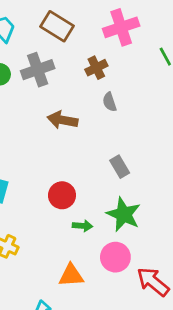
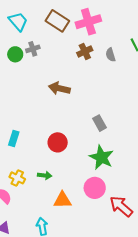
pink cross: (121, 27) -> (88, 22), moved
gray cross: (38, 70) -> (33, 49), moved, size x0.6
gray semicircle: (110, 102) -> (111, 55), moved
green arrow: (82, 226) -> (45, 175), moved

